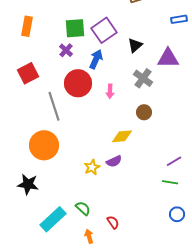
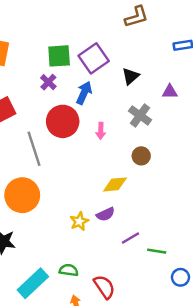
purple triangle: (168, 58) -> (170, 92), size x0.6
purple line: (174, 161) -> (130, 238), moved
green line: (170, 182) -> (157, 251), moved
green semicircle: (83, 208) -> (69, 270), turned -35
red semicircle: (113, 222) -> (104, 287), size x1.5

